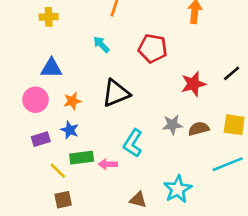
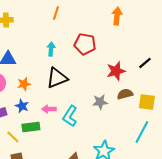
cyan arrow: (101, 44) -> (51, 49), moved, turned 48
brown semicircle: (199, 129) -> (125, 94), moved
pink arrow: (108, 164) -> (49, 109), moved
cyan line: (228, 164) -> (142, 132), turned -40

